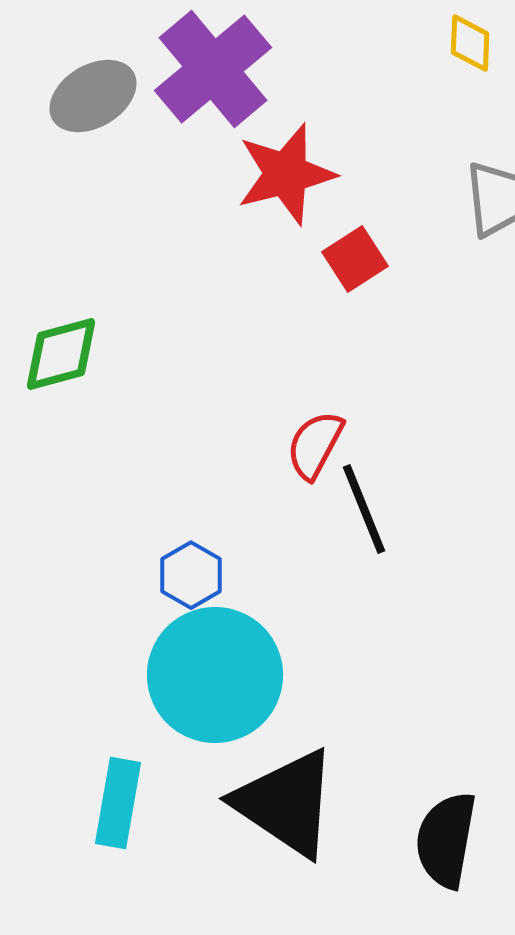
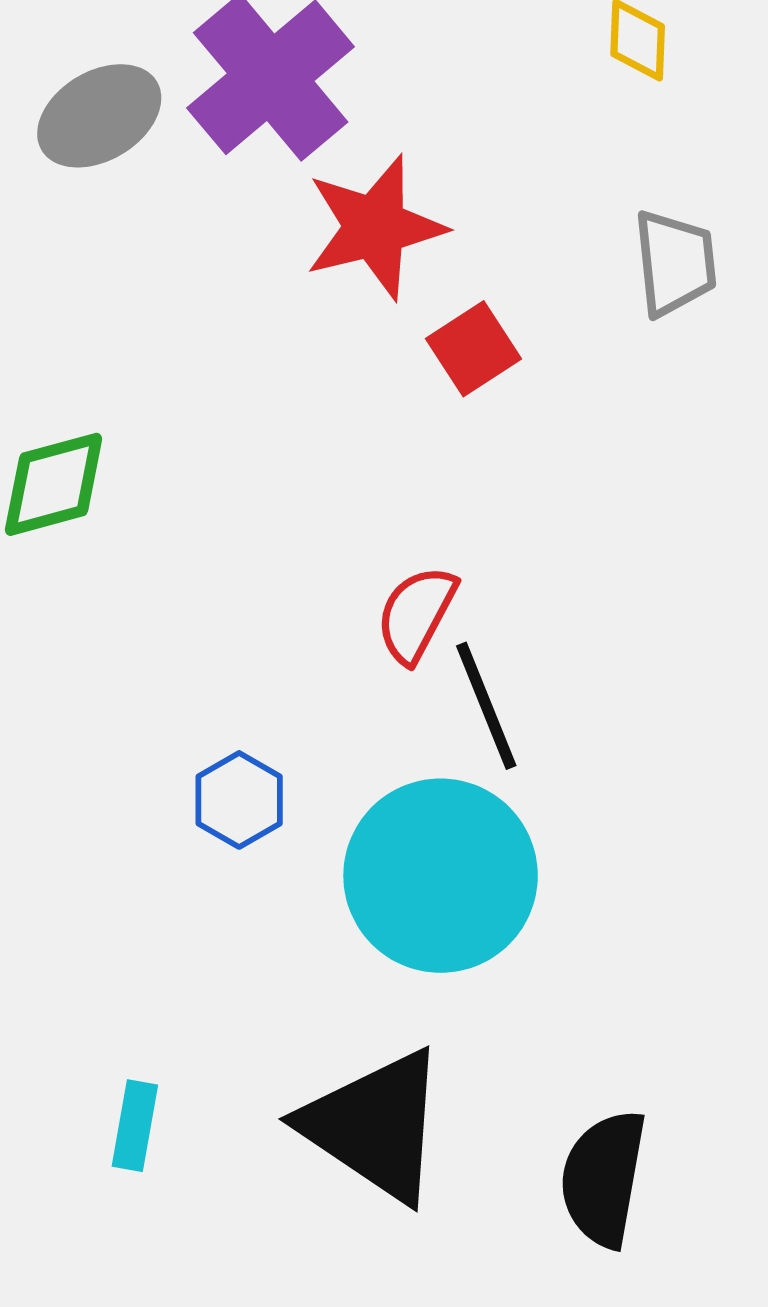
cyan circle: (215, 675) -> (441, 876), moved
cyan rectangle: (118, 803) -> (135, 1126), size x0.7

